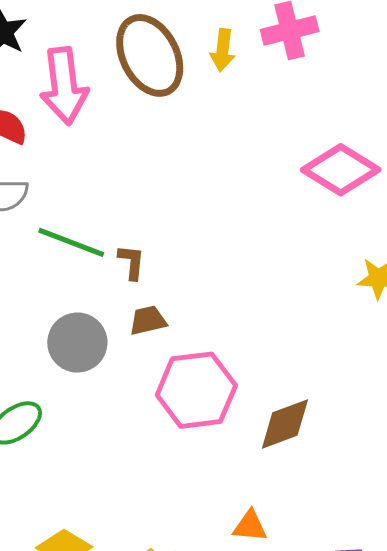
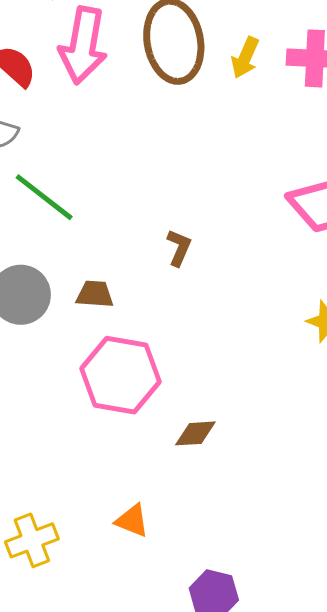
brown L-shape: (132, 262) -> (179, 248), moved
brown diamond: (285, 424) -> (195, 433), size x0.7

